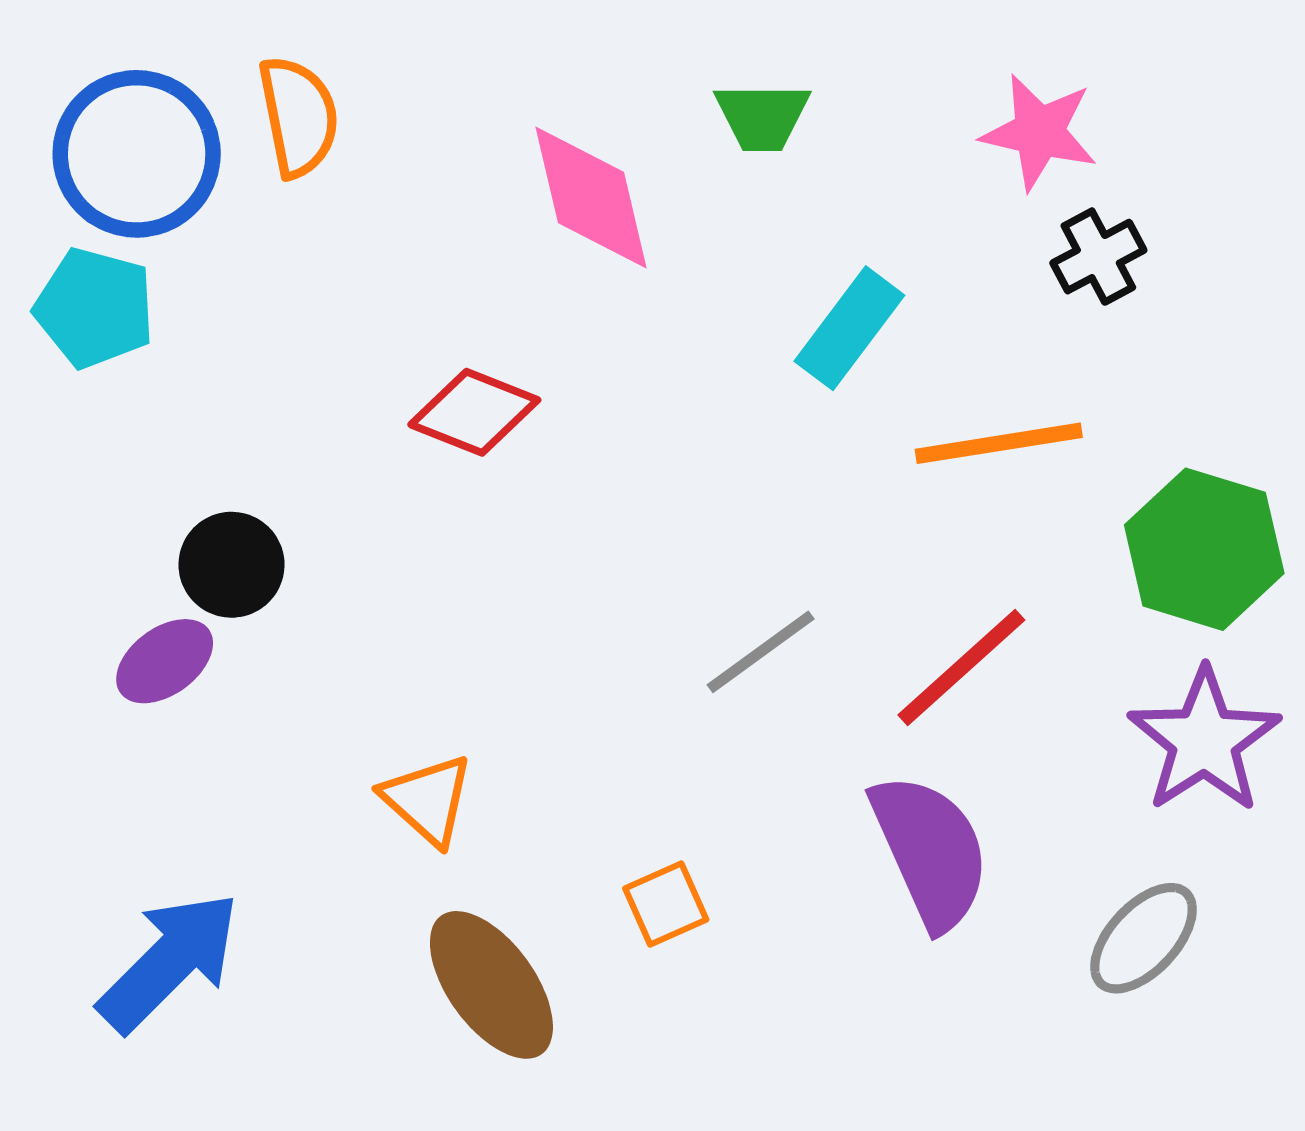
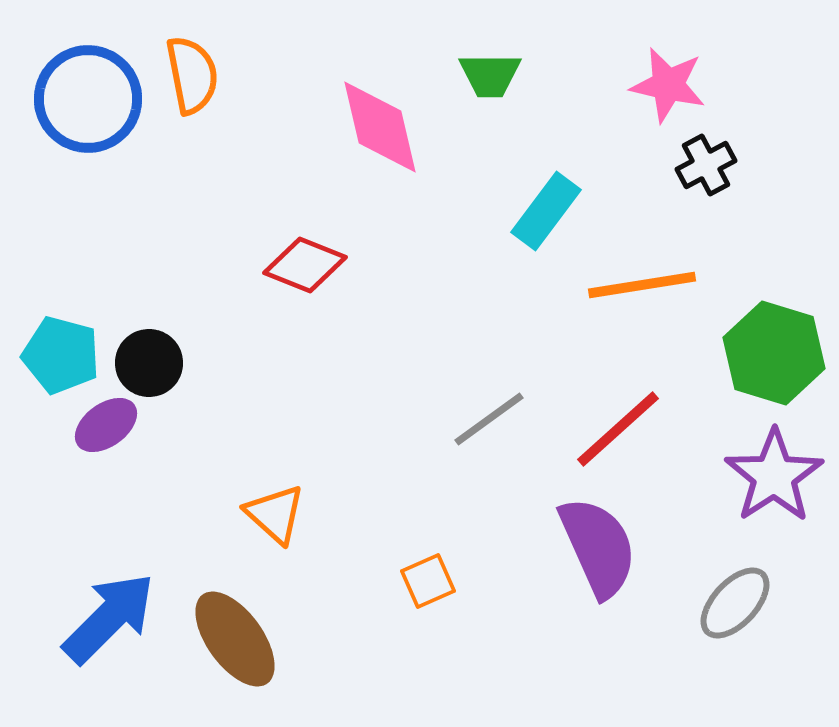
cyan pentagon: (95, 308) -> (61, 355), moved
brown ellipse: (491, 985) -> (235, 639), moved

